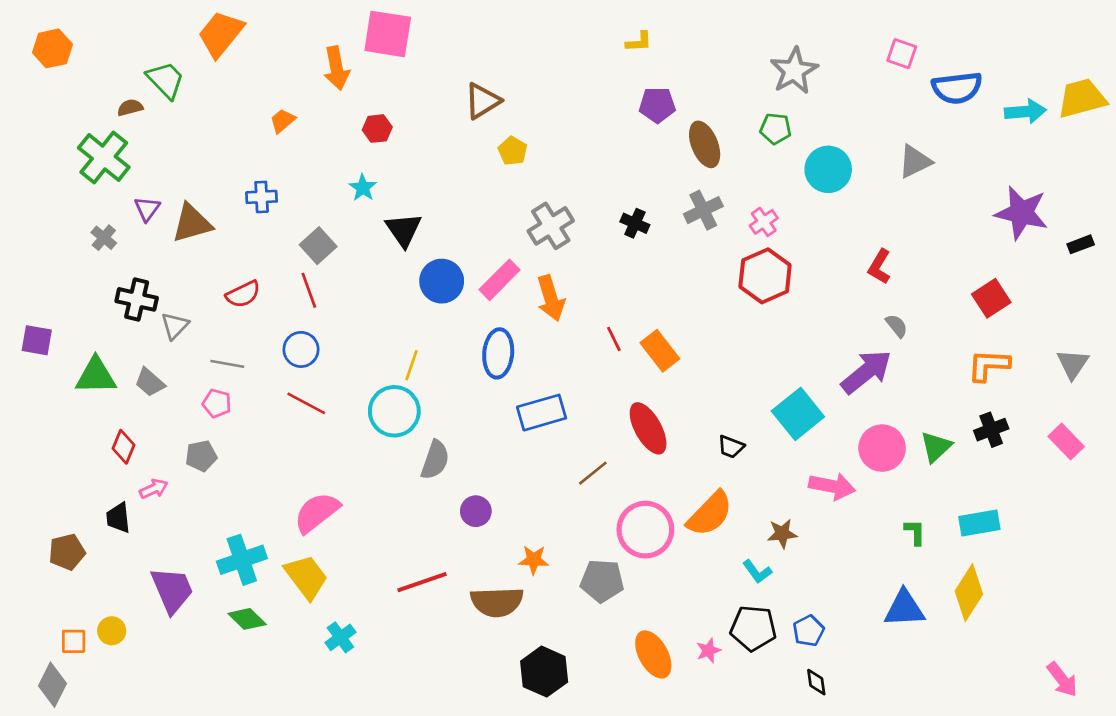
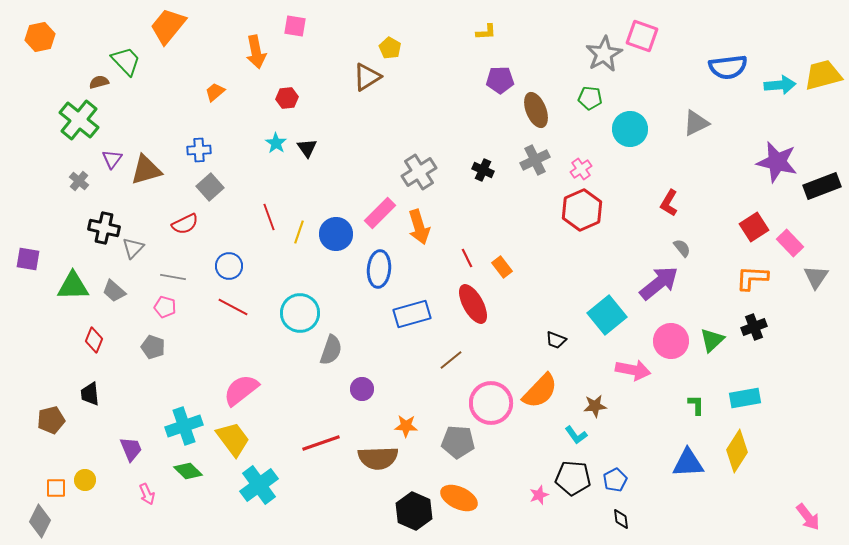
pink square: (388, 34) -> (295, 26), size x0.6
pink square: (902, 54) -> (642, 36), moved, size x1.4
yellow pentagon: (513, 151) -> (390, 48), moved
black triangle: (404, 230) -> (307, 148), moved, size x0.7
black rectangle: (1081, 244) -> (822, 186), size x1.8
gray square: (318, 246) -> (210, 187), moved
blue circle: (442, 281) -> (336, 234), moved
red line: (309, 290) -> (269, 217), moved
orange rectangle: (660, 351) -> (502, 267), size x0.7
yellow line: (411, 365) -> (299, 232), moved
red ellipse: (648, 428) -> (473, 304), moved
pink rectangle: (1066, 441) -> (790, 243), moved
gray pentagon: (201, 456) -> (153, 347), turned 30
pink arrow: (154, 489) -> (147, 494), moved, turned 90
purple trapezoid: (172, 590) -> (131, 449), size x0.7
cyan cross: (340, 637) -> (259, 485), size x1.6
orange ellipse: (653, 654) -> (459, 498), moved, turned -36

